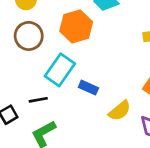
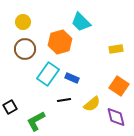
blue rectangle: (88, 88) -> (72, 78), moved
black line: (38, 100) -> (64, 100), moved

